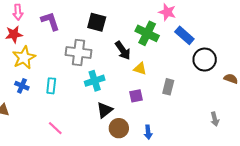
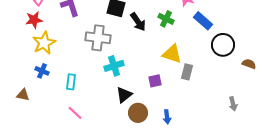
green cross: (147, 33) -> (166, 19), size x0.7
black arrow: (123, 50) -> (138, 22), moved
yellow triangle: (140, 69) -> (172, 54), moved, size x1.5
cyan rectangle: (51, 86) -> (71, 82), moved

